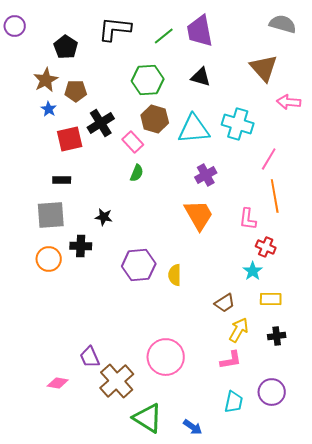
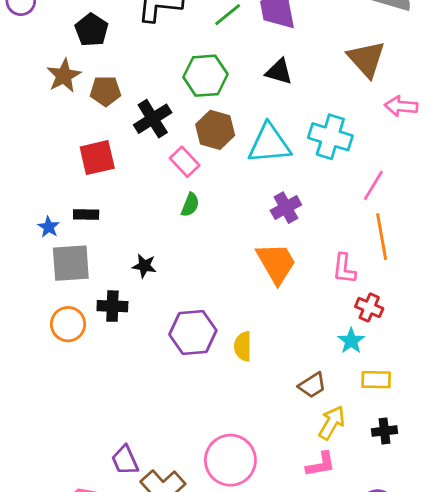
blue star: (49, 109) -> (49, 227), moved
black cross: (101, 123) -> (153, 119), moved

